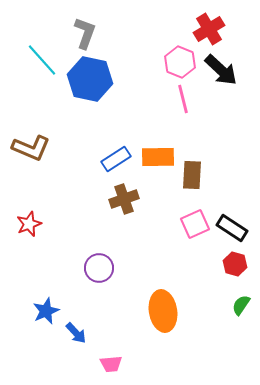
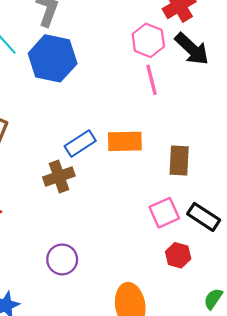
brown rectangle: (192, 175) -> (179, 161), moved
brown cross: (124, 199) -> (59, 176), moved
red hexagon: (235, 264) -> (178, 255), moved

